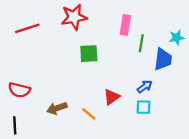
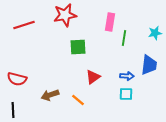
blue trapezoid: (163, 59) -> (149, 65), moved
blue arrow: (145, 87) -> (127, 76), turned 40
red triangle: (112, 97) -> (93, 77), moved

